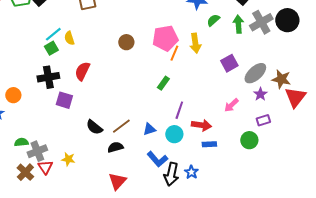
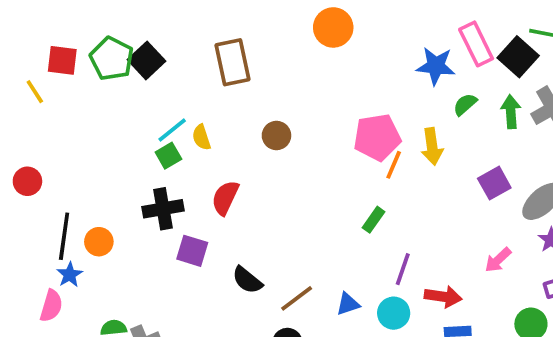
brown circle: (126, 42) -> (276, 135), moved
black semicircle: (94, 127) -> (247, 280), moved

